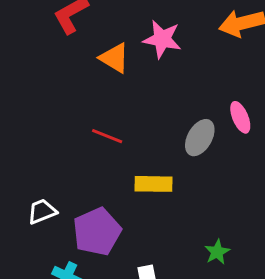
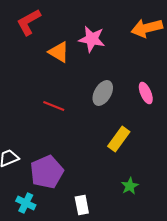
gray ellipse: (200, 138) -> (103, 93), moved
yellow rectangle: (153, 184) -> (119, 139), moved, turned -55

